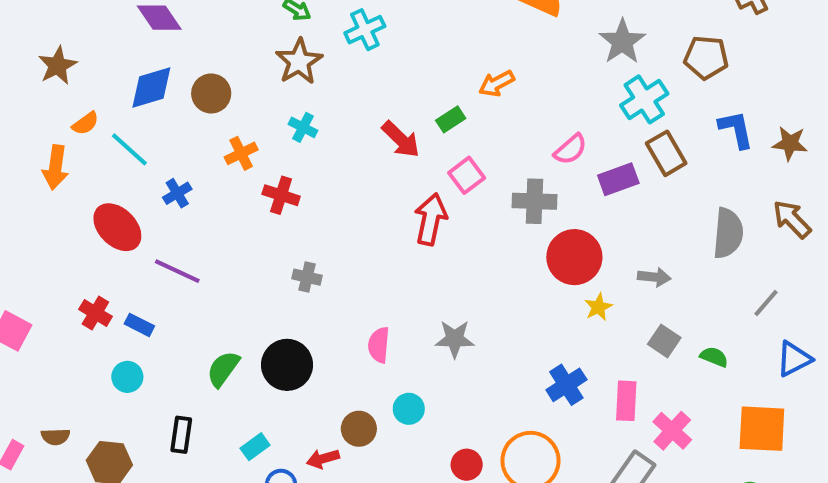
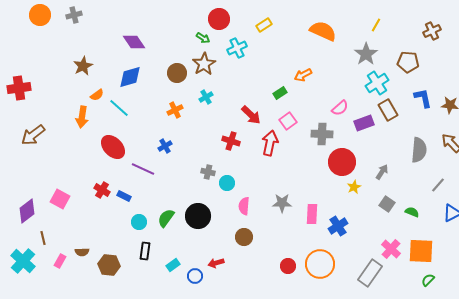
brown circle: (211, 93) -> (177, 73), moved
cyan cross: (303, 127) -> (206, 97), turned 32
red arrow: (401, 139) -> (251, 115), moved
blue cross: (177, 193) -> (165, 146), moved
red cross: (281, 195) -> (231, 141), moved
gray arrow: (654, 277) -> (382, 172), turned -63
cyan circle: (127, 377) -> (139, 222), moved
pink rectangle: (626, 401) -> (312, 214), moved
cyan circle: (409, 409) -> (227, 183), moved
brown circle: (359, 429) -> (244, 237), moved
orange square: (762, 429) -> (421, 251), moved
cyan rectangle: (255, 447) -> (173, 265), moved

